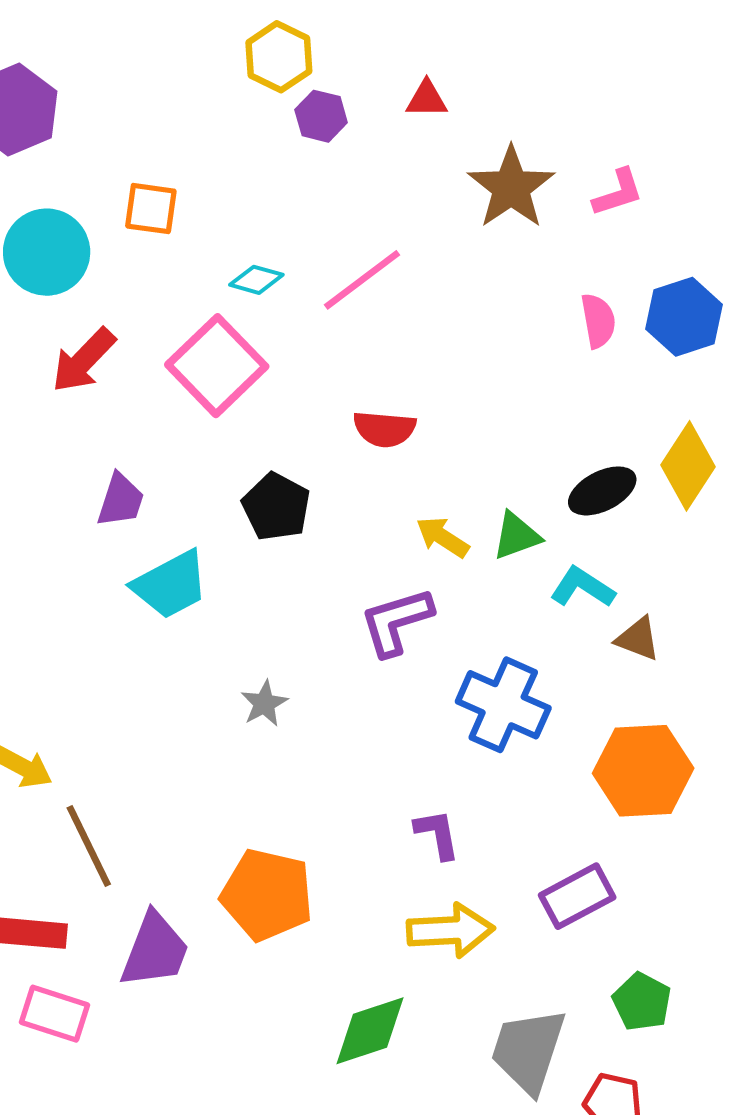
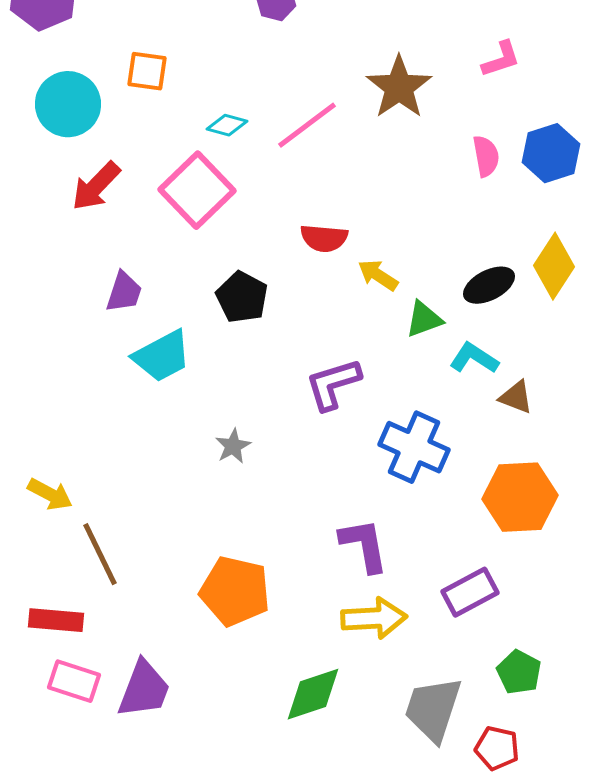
brown star: (511, 187) -> (399, 87), moved
yellow arrow: (443, 537) -> (378, 275), moved
purple L-shape: (437, 834) -> (364, 545), size x1.4
purple trapezoid: (155, 950) -> (144, 689), moved

